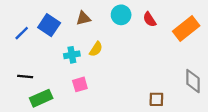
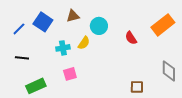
cyan circle: (121, 15) -> (99, 26), moved
red semicircle: (150, 19) -> (131, 38), moved
black line: (25, 76) -> (22, 58), moved

